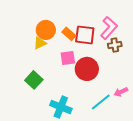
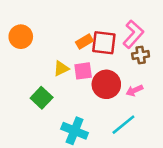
orange circle: (46, 30) -> (21, 37), moved
orange rectangle: (69, 34) -> (84, 42), turned -72
yellow triangle: (40, 43) -> (61, 68), moved
pink arrow: (121, 92) -> (134, 90), moved

